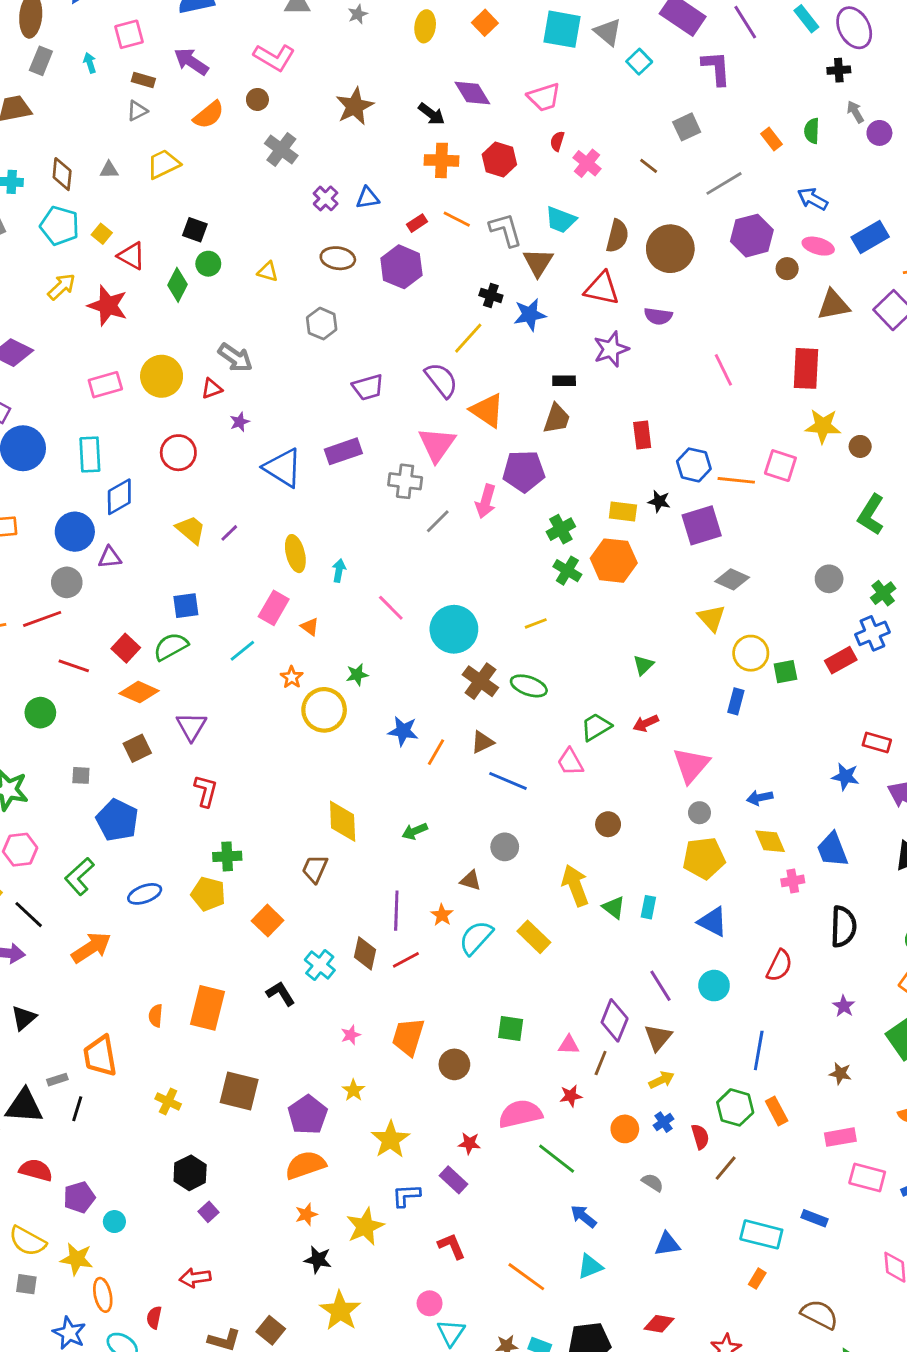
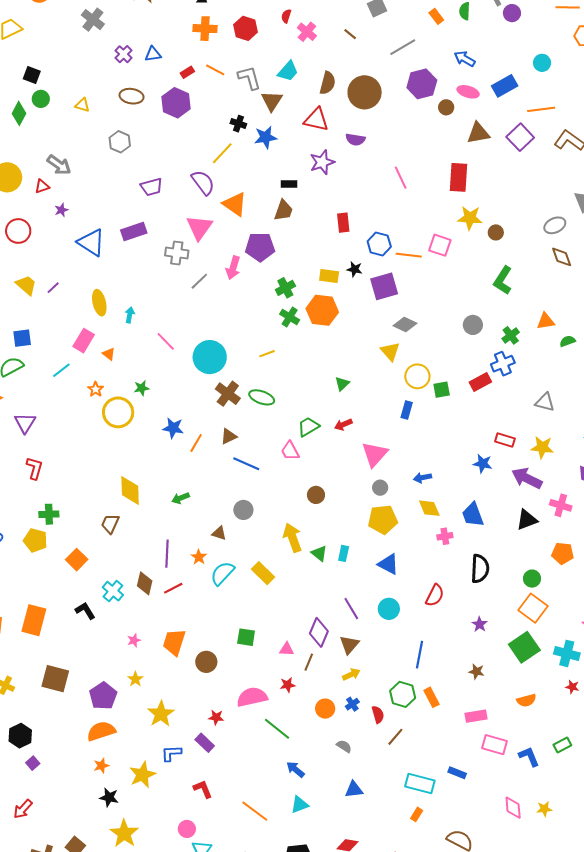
cyan trapezoid: (561, 220) -> (288, 71), turned -70
red arrow: (195, 1278) -> (23, 809), turned -40

